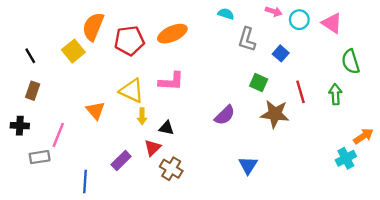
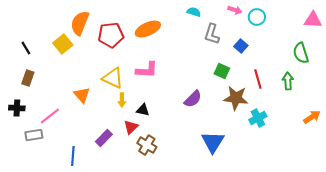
pink triangle: (332, 23) -> (313, 20), moved, turned -30
pink line: (58, 135) -> (50, 116), turned 30
cyan cross: (346, 158) -> (258, 118), moved
blue triangle: (248, 165) -> (213, 142), size x1.4

